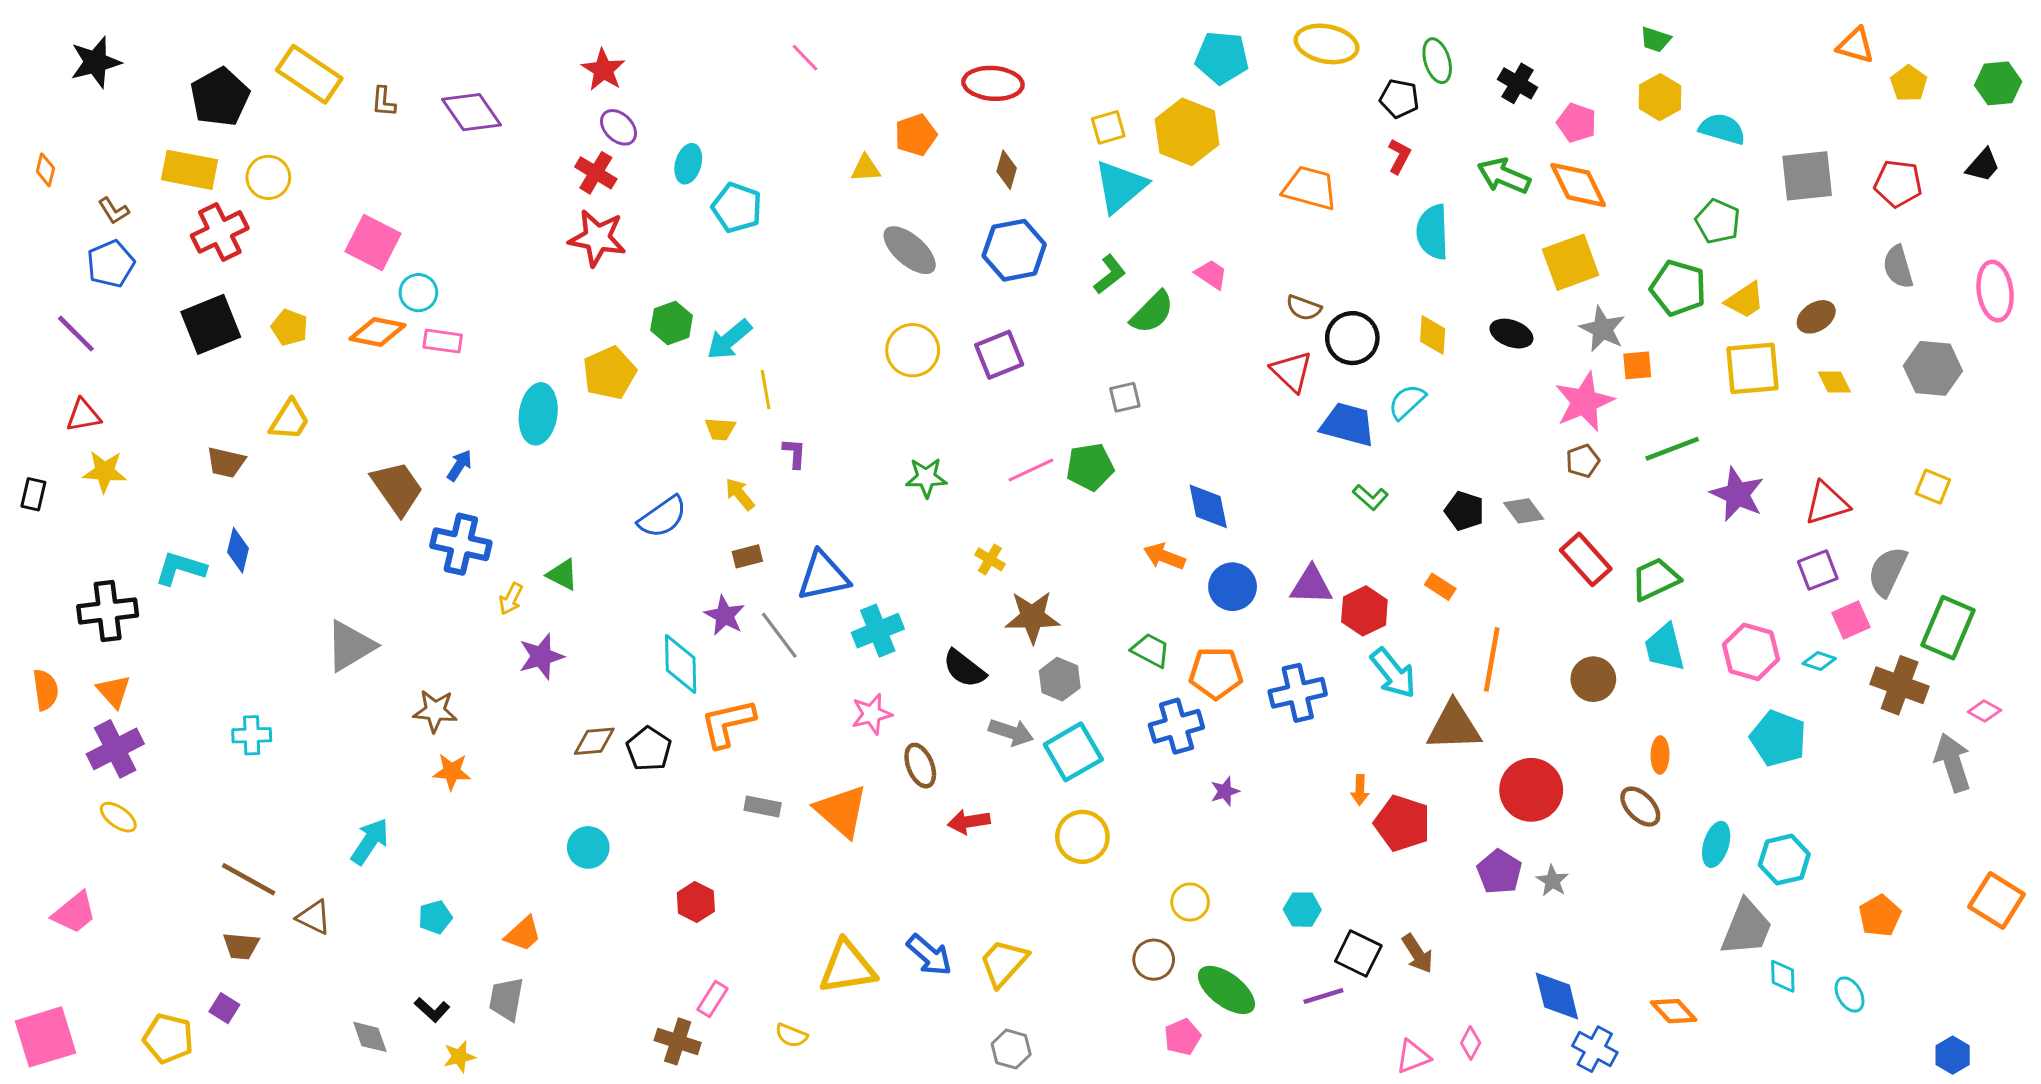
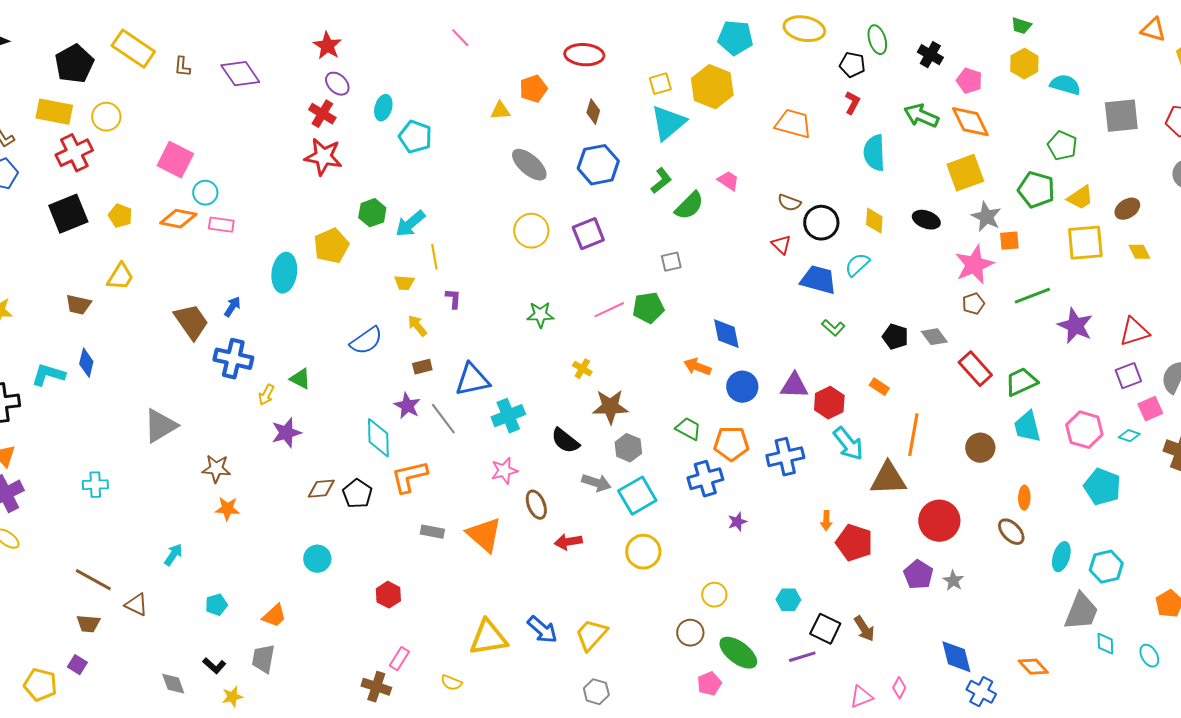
red triangle: (1292, 371) -> (781, 245), size x0.7
cyan arrow: (370, 841) -> (173, 555), size x0.7

